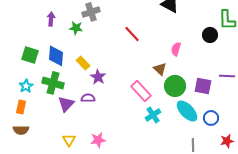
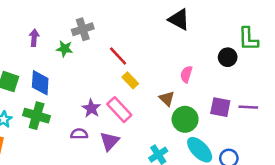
red line: (132, 34) -> (118, 56), moved
yellow rectangle: (83, 63) -> (130, 80), moved
purple square: (203, 86) -> (220, 107), moved
pink rectangle: (141, 91) -> (119, 110), moved
purple triangle: (66, 104) -> (110, 141), moved

